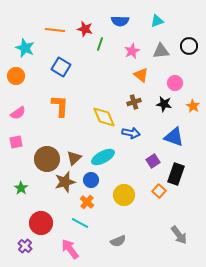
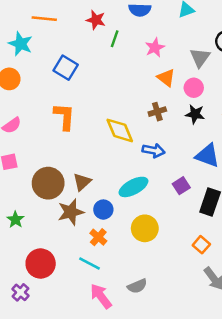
orange line: (55, 30) -> (44, 19), moved
gray triangle: (161, 51) -> (200, 58), moved, turned -48
pink circle: (175, 83) -> (194, 88), moved
cyan ellipse: (103, 157) -> (133, 187), moved
orange square: (159, 191) -> (201, 245), moved
pink arrow: (70, 249) -> (101, 296), moved

